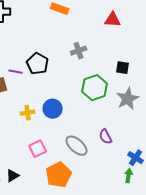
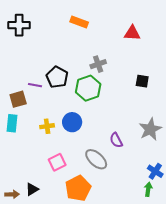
green hexagon: (95, 88) -> (88, 88), moved
gray star: (128, 99) -> (150, 129), moved
purple semicircle: (106, 137) -> (116, 140), moved

